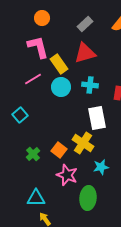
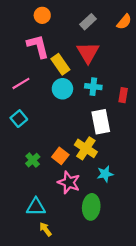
red triangle: (85, 53) -> (88, 53), turned -45
pink line: (33, 79) -> (21, 83), moved

